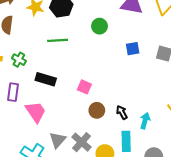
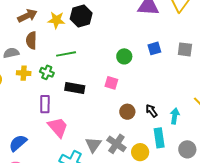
green circle: (100, 26) -> (124, 56), moved
green line: (58, 40) -> (66, 54), moved
pink square: (84, 87) -> (111, 83), moved
pink trapezoid: (36, 112) -> (58, 127), moved

